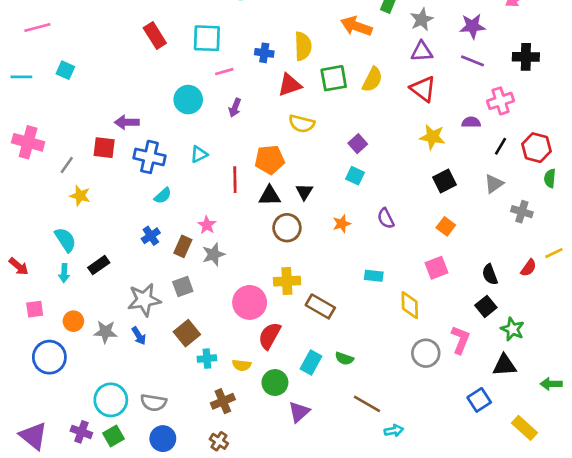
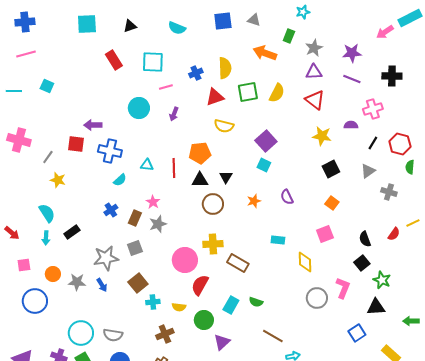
blue cross: (264, 53) -> (196, 73), turned -32
purple square: (358, 144) -> (266, 141), size x1.5
cyan triangle: (199, 154) -> (147, 165), moved, turned 32

